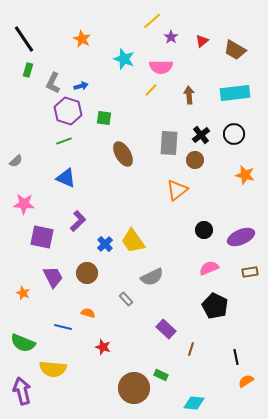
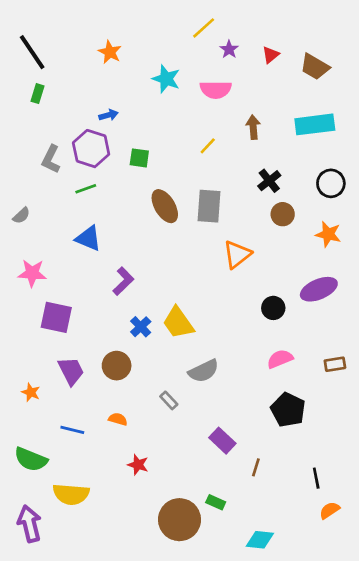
gray L-shape: (53, 83) -> (51, 159), moved
yellow line: (151, 90) -> (208, 146), moved
black circle: (234, 134) -> (331, 183), moved
gray rectangle: (169, 143) -> (209, 206), moved
brown circle: (195, 160) -> (283, 214), moved
purple L-shape: (78, 221) -> (123, 281), moved
purple ellipse: (241, 237) -> (319, 289), moved
blue line: (63, 327) -> (72, 430), moved

